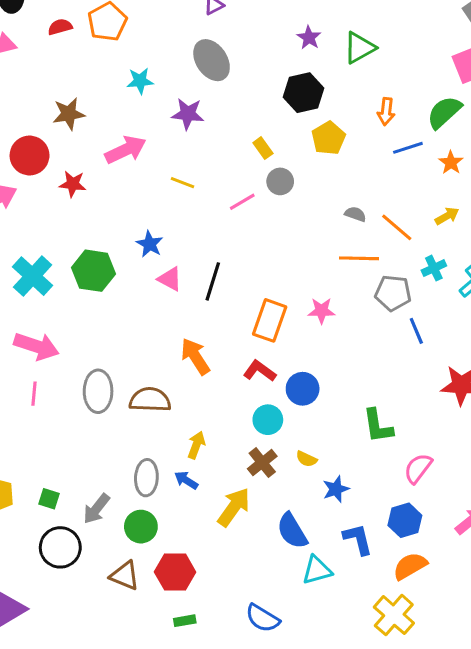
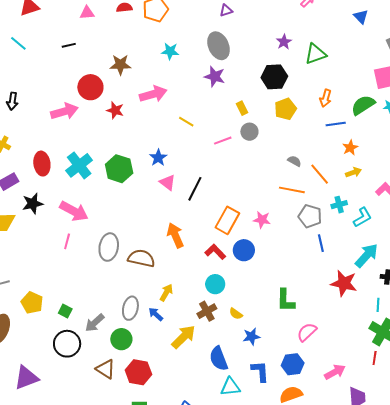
purple star: (188, 114) -> (215, 77), moved
orange star: (451, 163) -> (350, 148), moved
blue circle: (303, 389) -> (244, 250), moved

